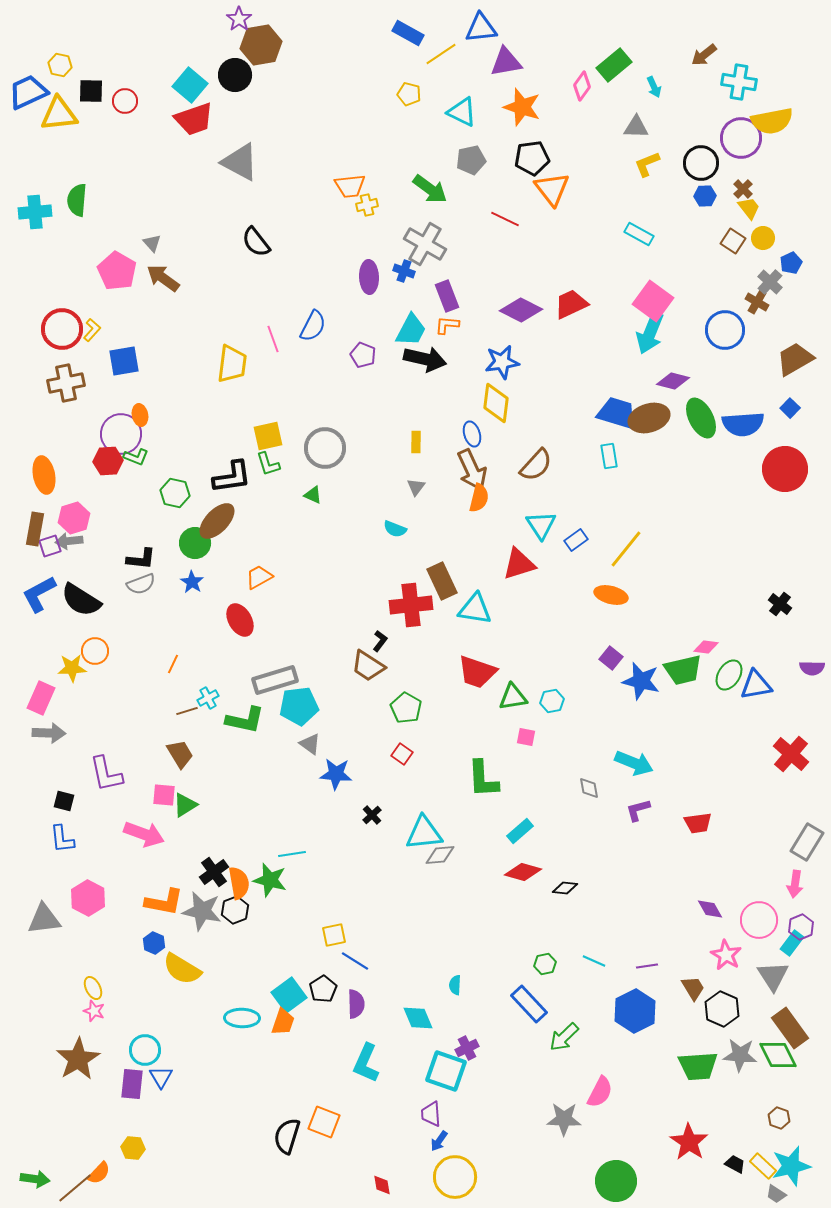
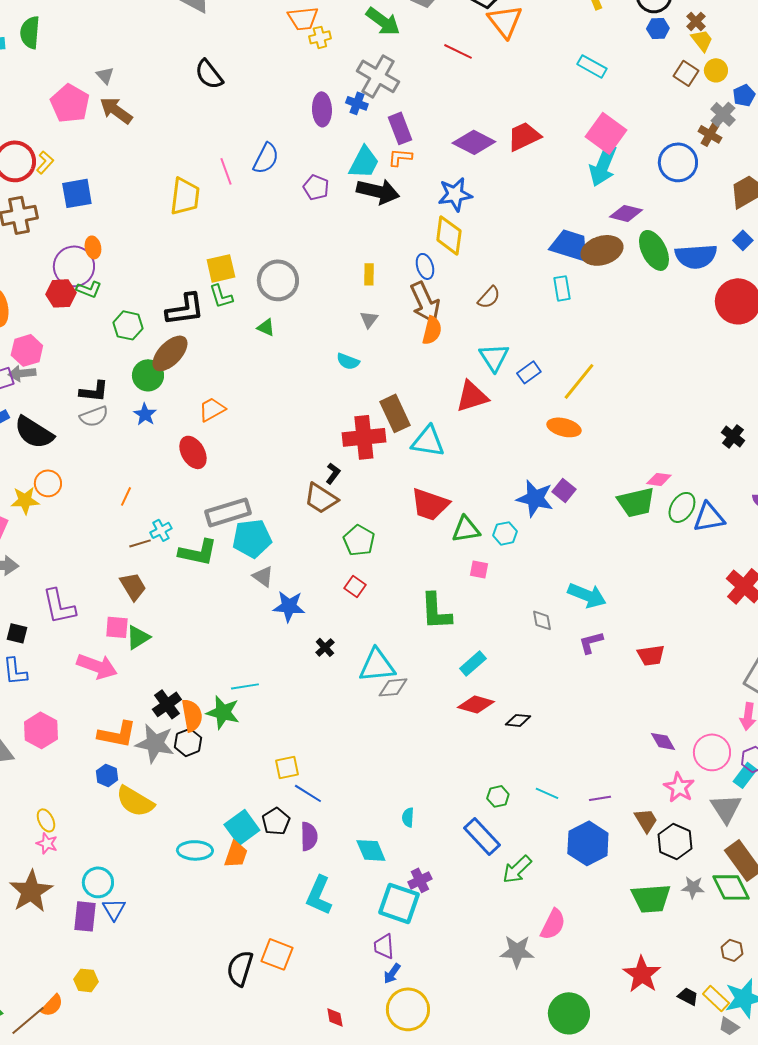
brown semicircle: (536, 465) -> (489, 297), size x0.7
blue star: (641, 681) -> (535, 498), moved
gray star: (740, 1055) -> (693, 887), size x0.7

